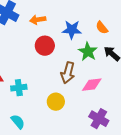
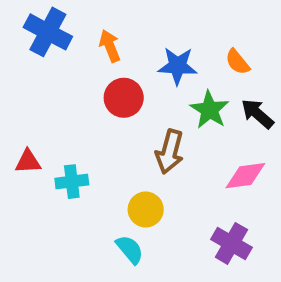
orange arrow: (38, 20) -> (110, 46), turned 77
pink diamond: (92, 85) -> (245, 176), moved
cyan semicircle: (18, 122) -> (130, 249), moved

